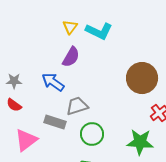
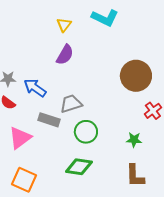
cyan L-shape: (99, 31) -> (105, 18), moved
blue arrow: (53, 82) -> (35, 88), moved
green star: (140, 142) -> (134, 140), size x0.6

